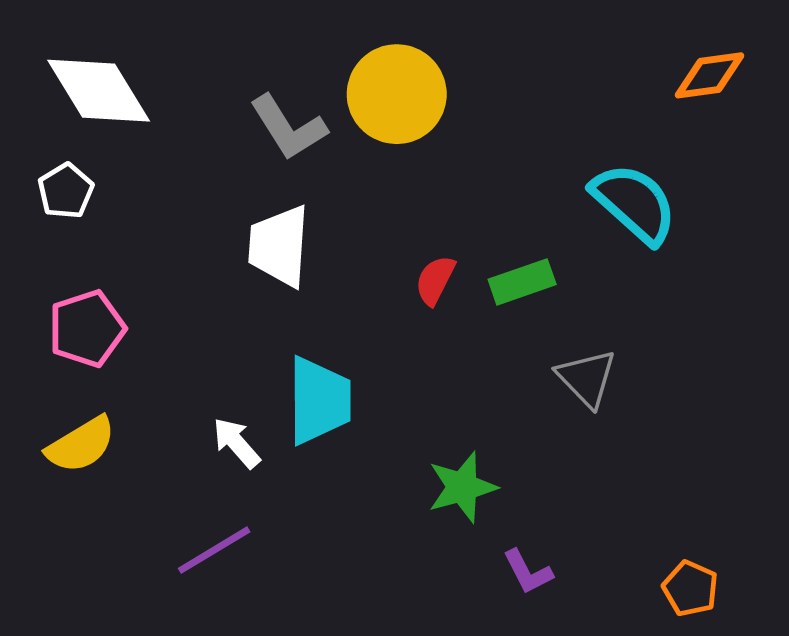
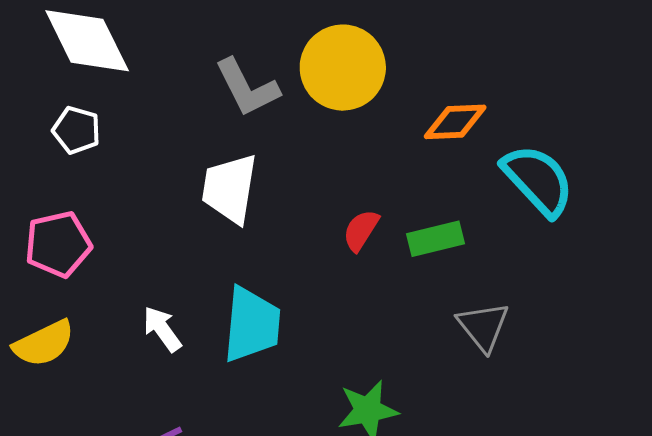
orange diamond: (710, 75) -> (455, 122), moved
white pentagon: (66, 191) -> (76, 130), moved, turned -30
white arrow: (236, 443) -> (162, 329), moved

